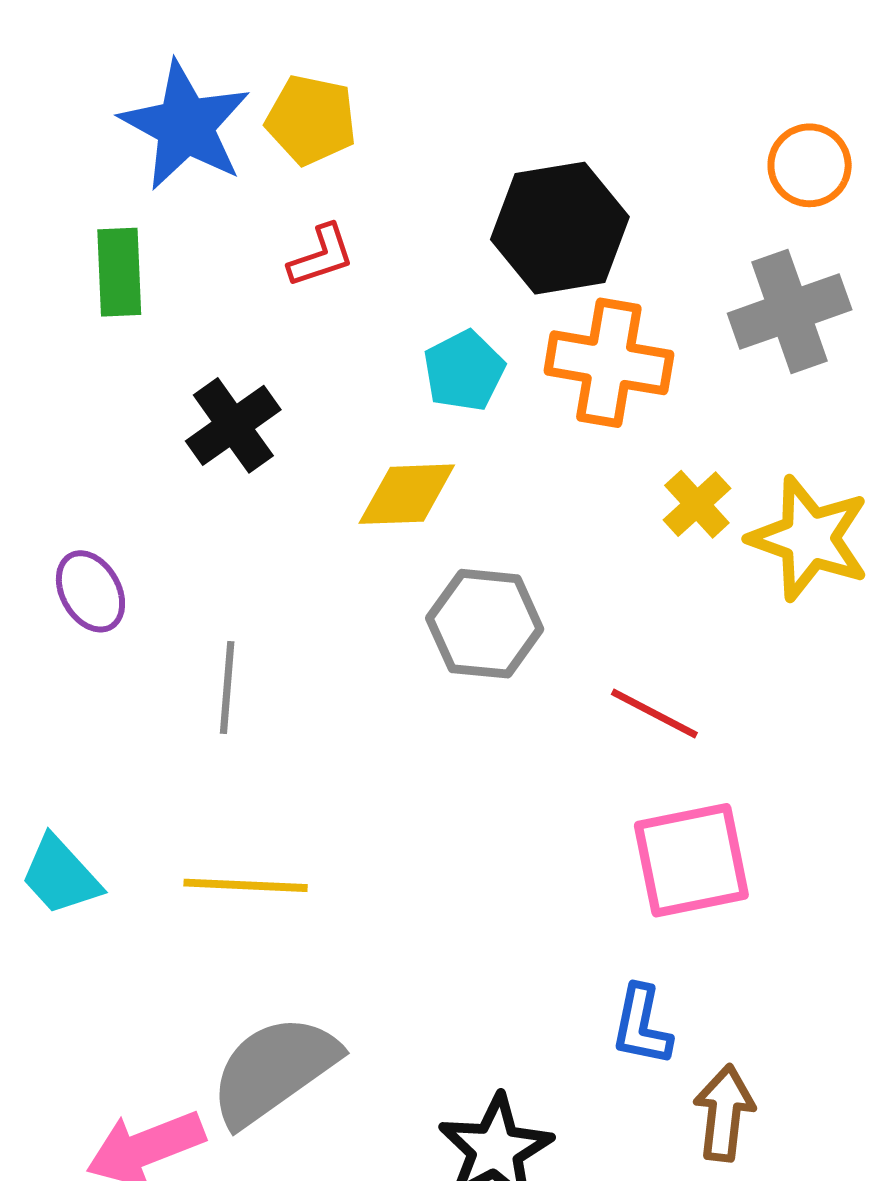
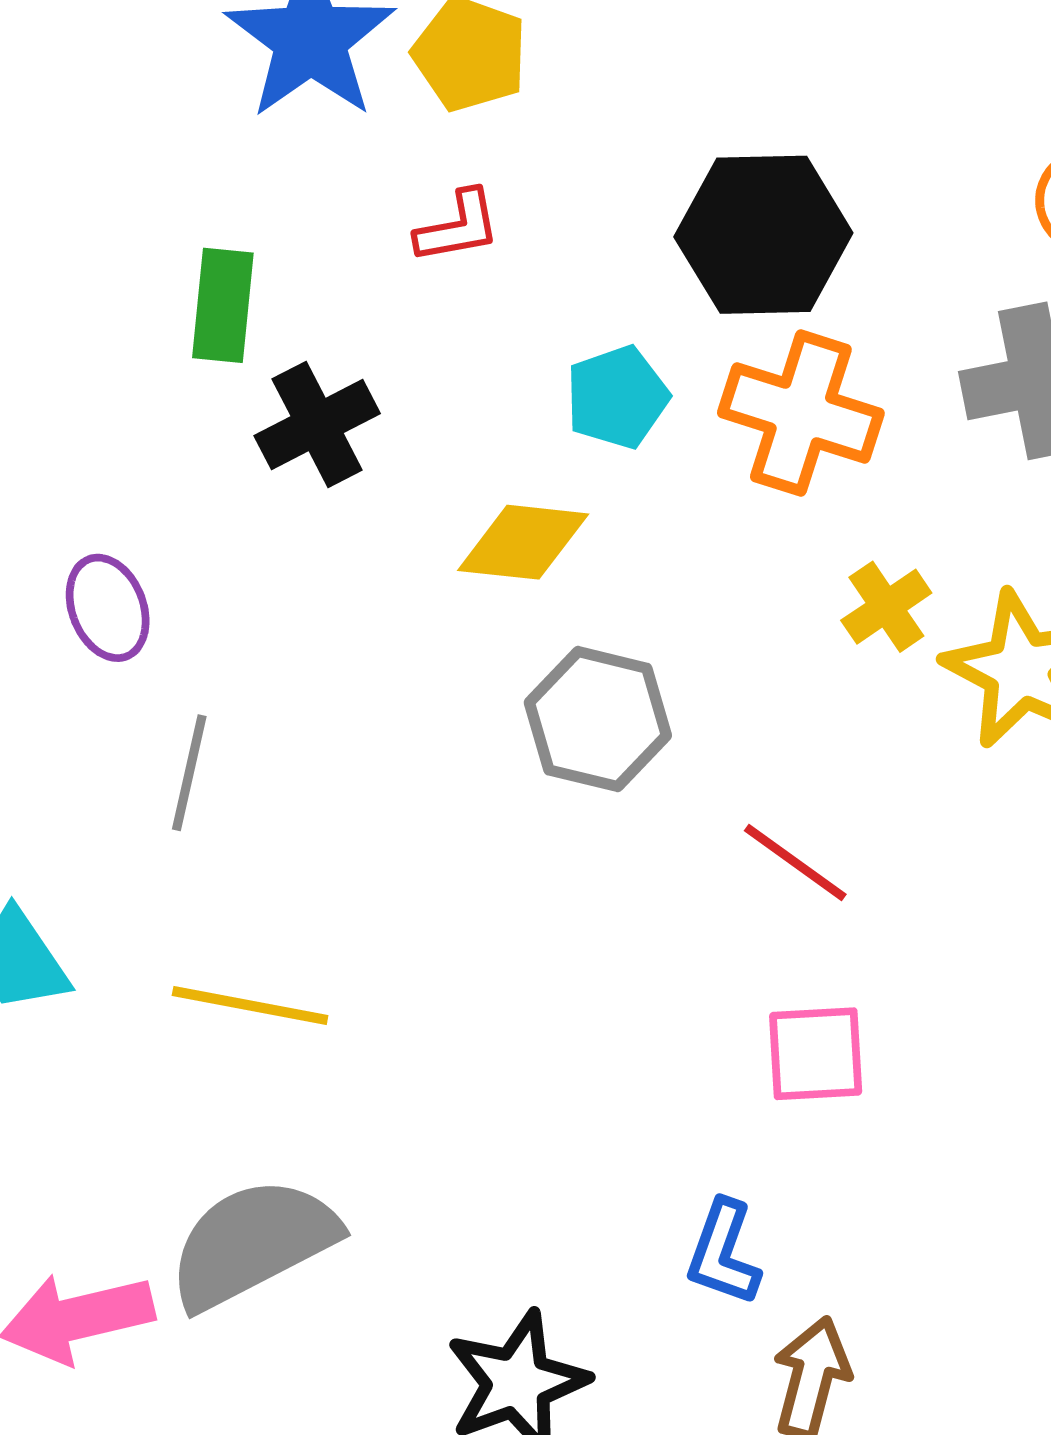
green rectangle: (119, 272) -> (223, 305), moved
gray line: (227, 687) -> (189, 773), moved
pink square: (691, 860) -> (816, 1054), size x0.7

